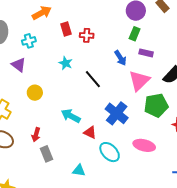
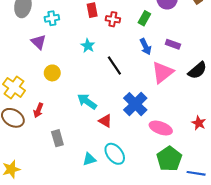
green rectangle: (135, 34) -> (144, 18), moved
green pentagon: (156, 105) -> (169, 159), moved, turned -30
red arrow: (36, 135) -> (38, 110), moved
pink ellipse: (144, 145) -> (161, 128), moved
cyan ellipse: (110, 152) -> (115, 154), moved
cyan triangle: (79, 170) -> (89, 159), turned -32

